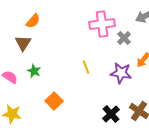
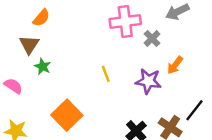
green star: (34, 71) -> (43, 66), moved
orange square: (54, 101) -> (67, 115), size x1.4

